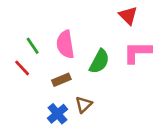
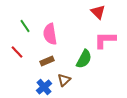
green line: (33, 46) -> (25, 26), moved
green semicircle: (99, 61) -> (84, 59), moved

